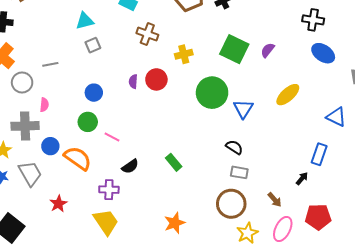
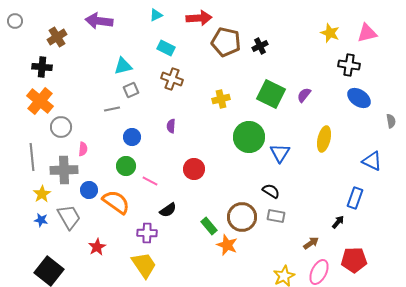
brown cross: (147, 34) -> (172, 79), moved
gray line: (50, 64) -> (112, 109), moved
red circle: (156, 79) -> (194, 169), moved
yellow ellipse: (288, 95) -> (324, 139), turned -35
green rectangle: (174, 162) -> (209, 226), moved
brown arrow: (275, 200) -> (311, 243), turned -84
brown circle: (231, 204) -> (242, 217), moved
orange star: (175, 223) -> (227, 245), moved, turned -30

